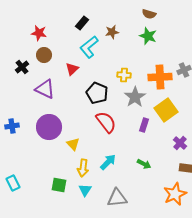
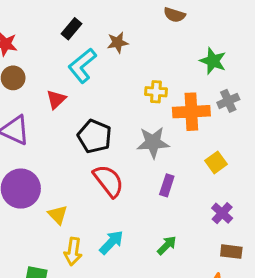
green star: (148, 36) -> (213, 61), moved
yellow cross: (124, 75) -> (156, 92), moved
gray star: (135, 97) -> (153, 142), turned 30
yellow square: (166, 110) -> (216, 162), moved, size x0.6
green arrow: (144, 164) -> (167, 245), turned -72

